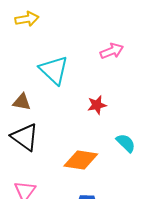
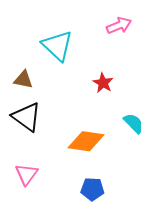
red star: (97, 105) -> (103, 83), turned -30

